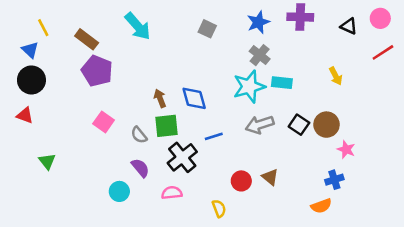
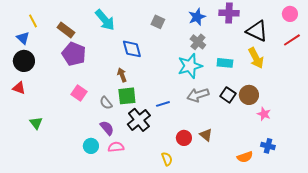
black triangle: (349, 26) -> (257, 31), moved, size x1.6
yellow arrow: (336, 76) -> (256, 58), size x1.5
cyan rectangle: (282, 83) -> (225, 63), moved
blue diamond: (194, 98) -> (132, 49), moved
blue cross: (334, 180) -> (268, 146), moved, turned 32
pink semicircle: (172, 193) -> (116, 147), moved

